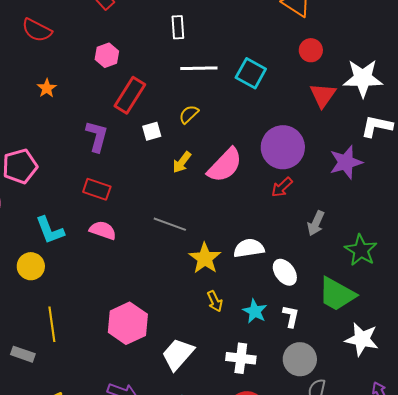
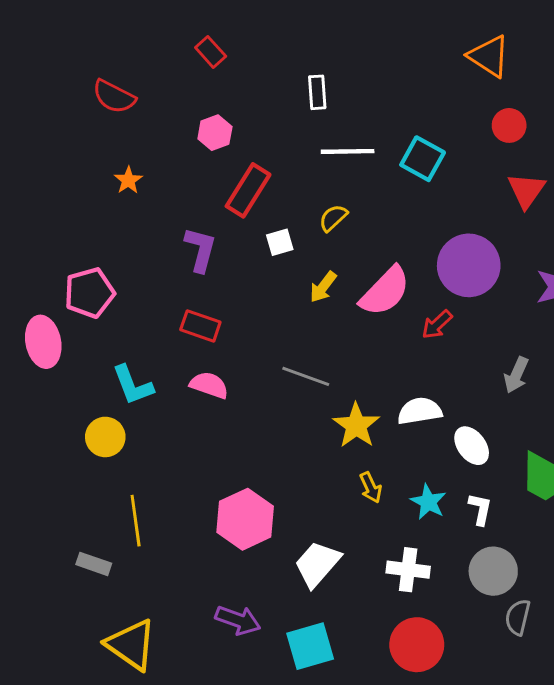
red arrow: (282, 187) -> (437, 325), moved

